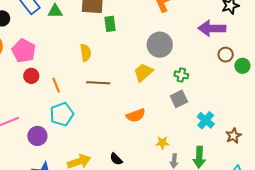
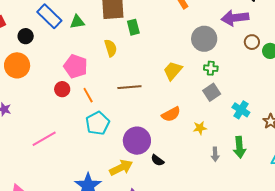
gray circle: (160, 45) -> (204, 39), moved
pink pentagon: (24, 51) -> (76, 66), moved
yellow semicircle: (86, 53) -> (111, 48), moved
purple circle: (37, 136) -> (137, 141), moved, size x1.4
yellow star: (162, 143) -> (200, 128), moved

